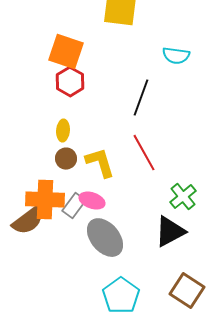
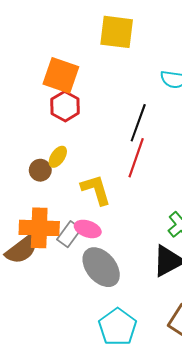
yellow ellipse: (63, 131) -> (58, 157), turned 30
red line: (144, 153) -> (136, 158), moved, turned 48
brown circle: (66, 159) -> (40, 170), moved

